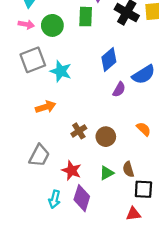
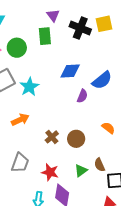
blue diamond: (109, 60) -> (70, 71), turned 45
cyan star: (61, 71) -> (29, 87), turned 30

